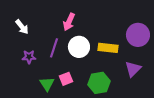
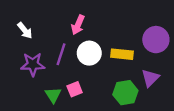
purple star: (29, 57) -> (33, 64), size x1.5
green hexagon: (99, 83) -> (125, 93), moved

